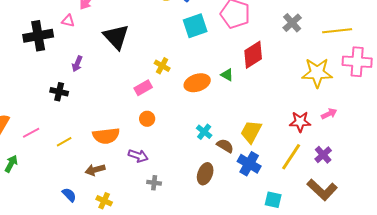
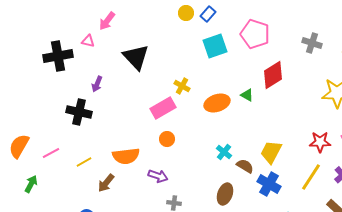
gray cross: (292, 23) -> (312, 43), turned -30
pink rectangle: (143, 88) -> (163, 108), size x1.4
black cross: (59, 92) -> (79, 112), size x1.4
brown arrow: (95, 170) -> (106, 183), moved, turned -36

